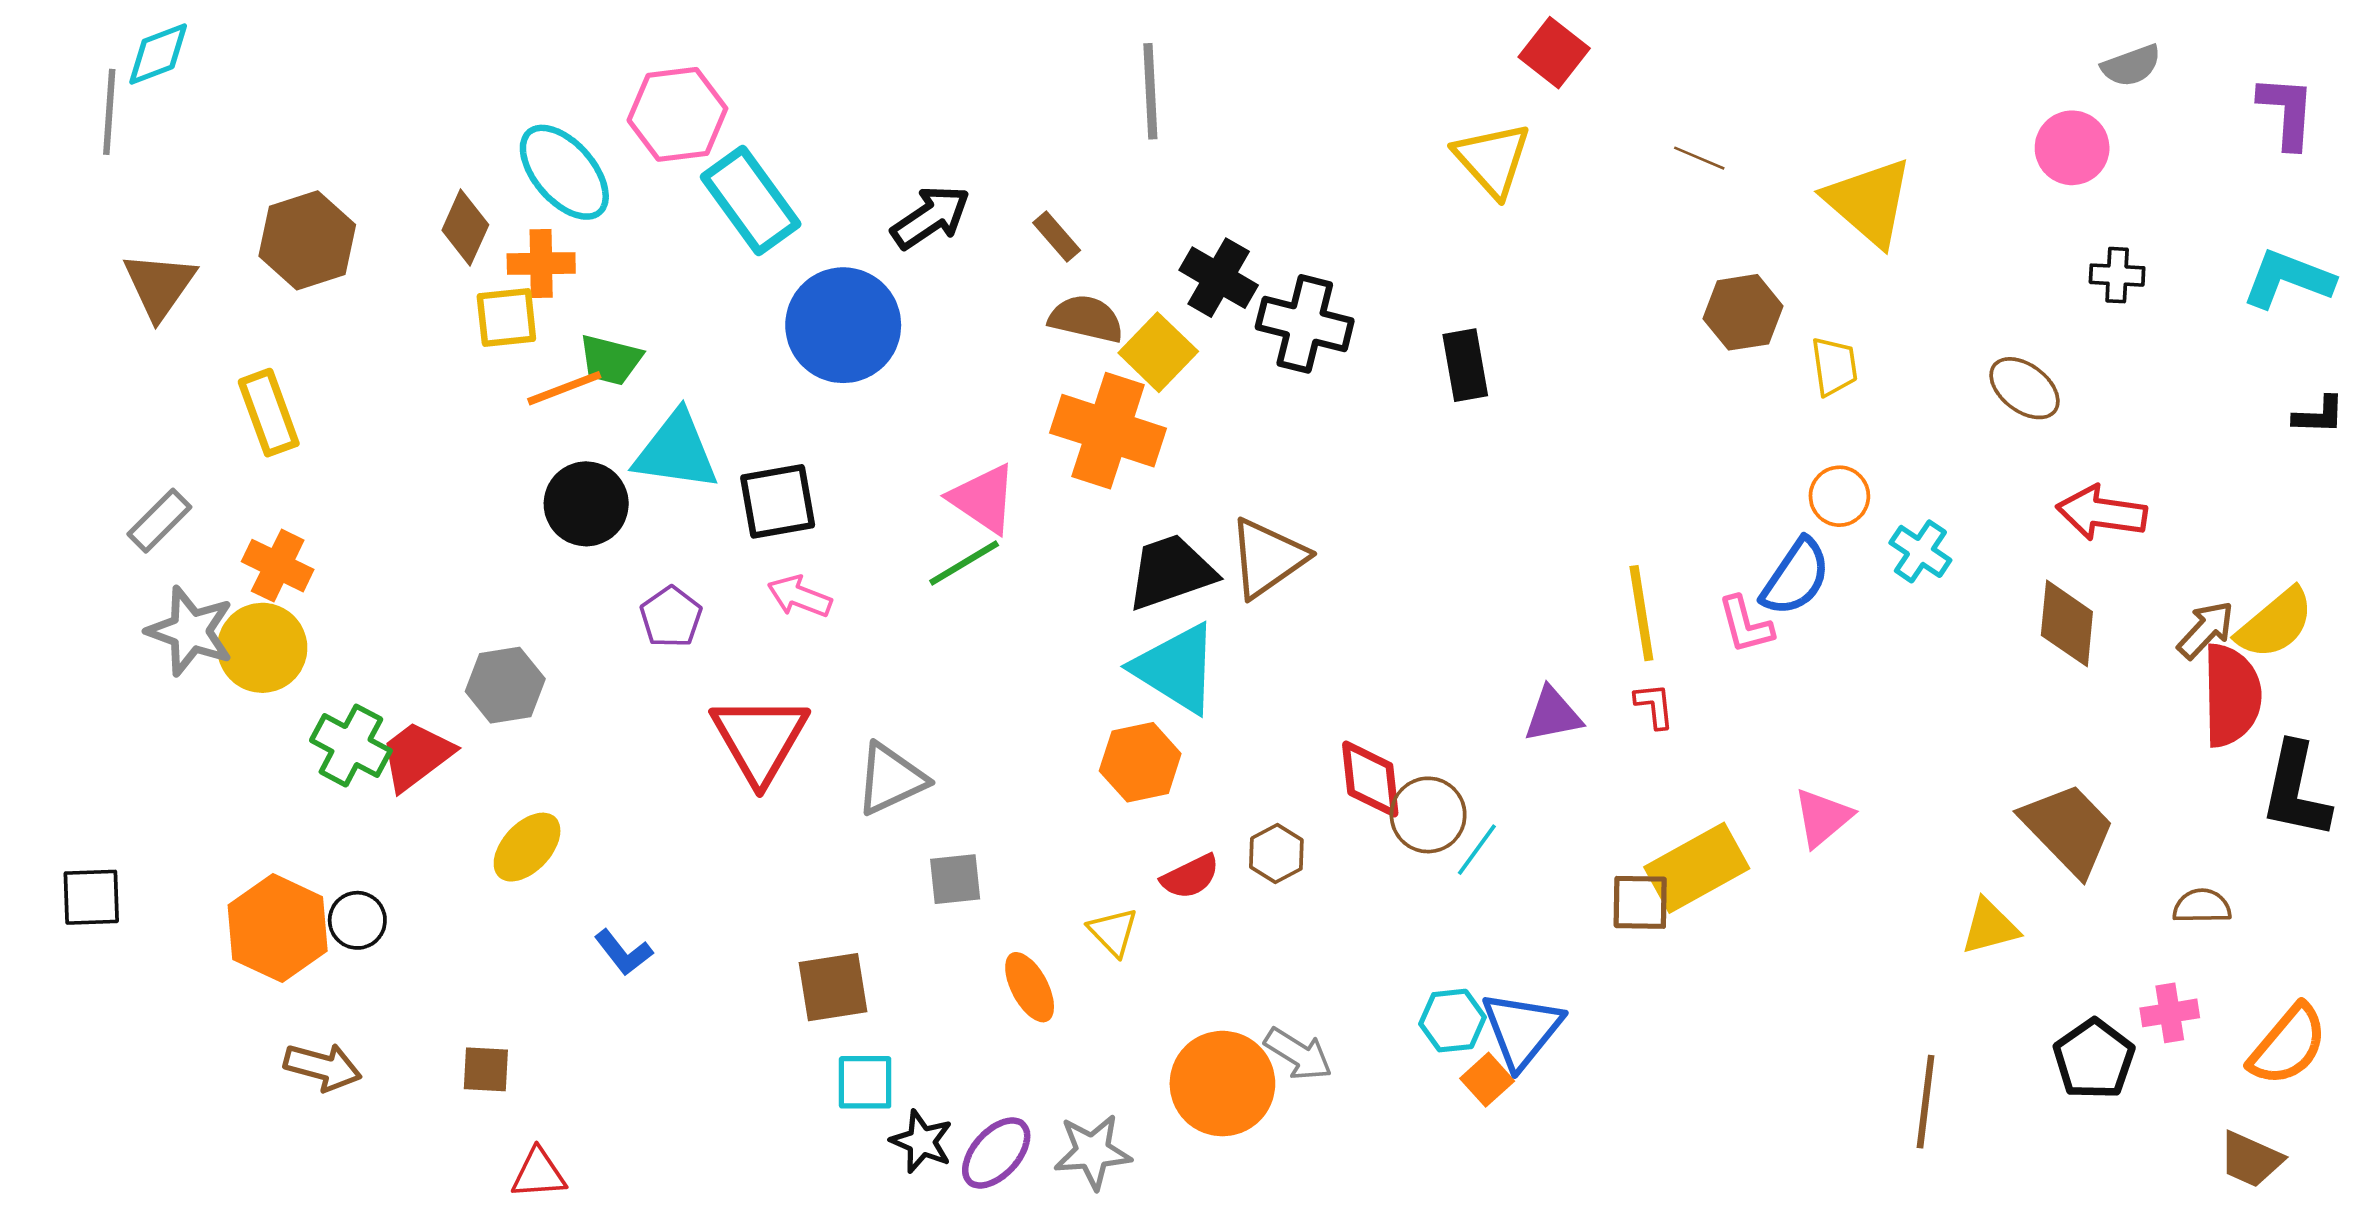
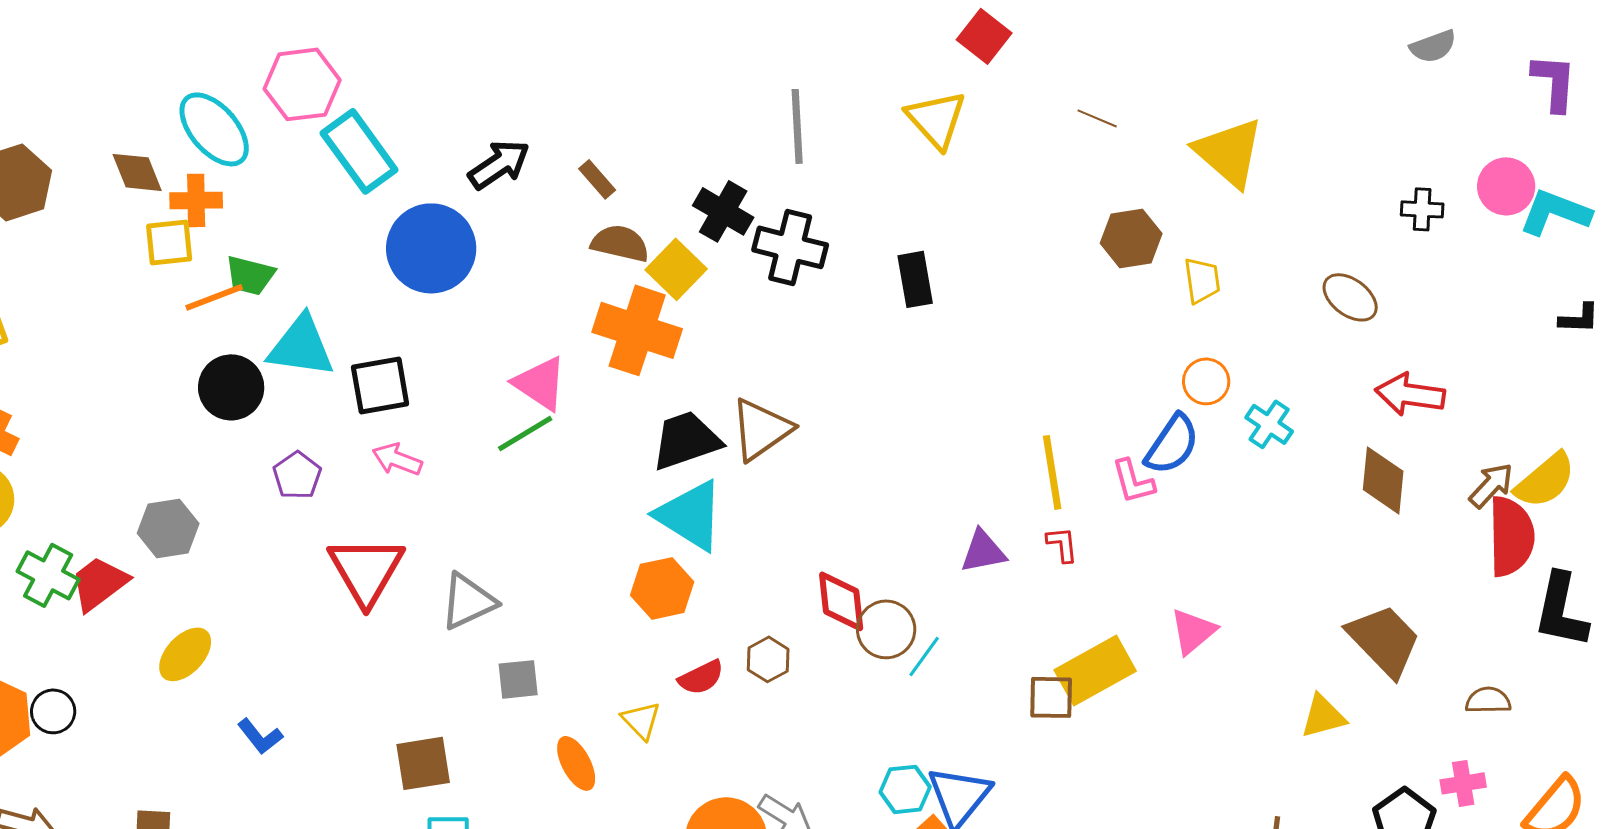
gray line: (1150, 91) -> (797, 126), moved
pink circle: (2072, 148) -> (1506, 186), moved
brown diamond: (465, 228) -> (137, 172), turned -46

